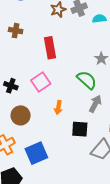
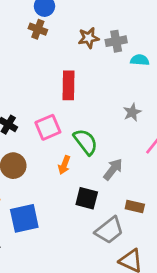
brown cross: (16, 31) -> (38, 29), moved
green semicircle: (87, 80) -> (86, 142), moved

